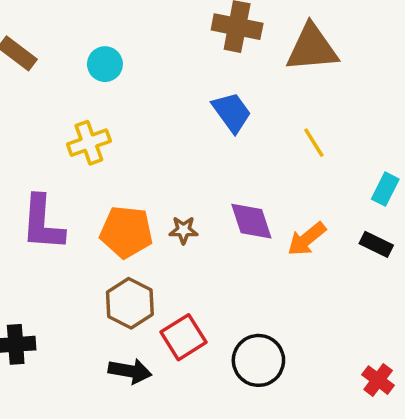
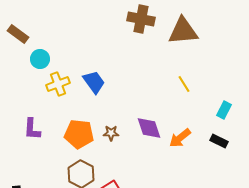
cyan circle: (105, 64) -> (40, 59), moved
blue trapezoid: (232, 112) -> (94, 82), moved
purple L-shape: (42, 223) -> (32, 129), size x0.7

